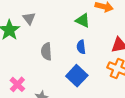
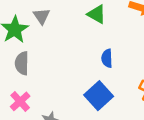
green triangle: (83, 21) -> (97, 14), moved
gray semicircle: (46, 51) -> (22, 63), moved

